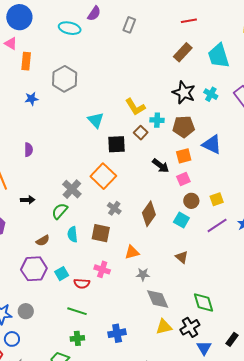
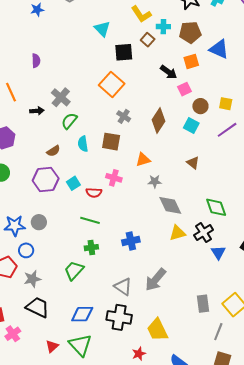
pink square: (183, 179) -> (185, 89), moved
gray cross: (72, 189) -> (61, 97), moved
yellow square: (217, 199) -> (226, 104), turned 32

